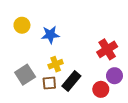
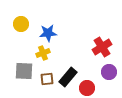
yellow cross: (56, 64) -> (43, 53), moved
gray square: (25, 75) -> (24, 71), turned 36
red circle: (101, 89) -> (87, 88), moved

